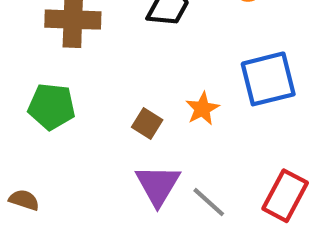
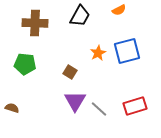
orange star: (202, 109) -> (98, 53), moved
red rectangle: (285, 196) -> (135, 106), turned 45

